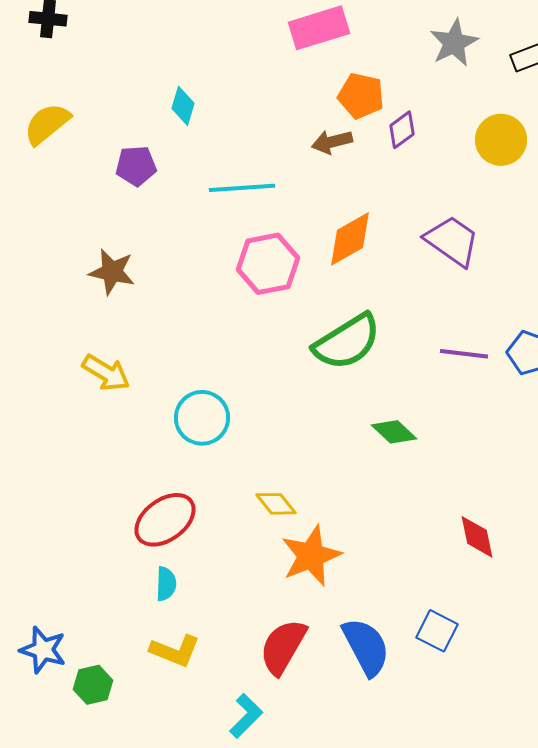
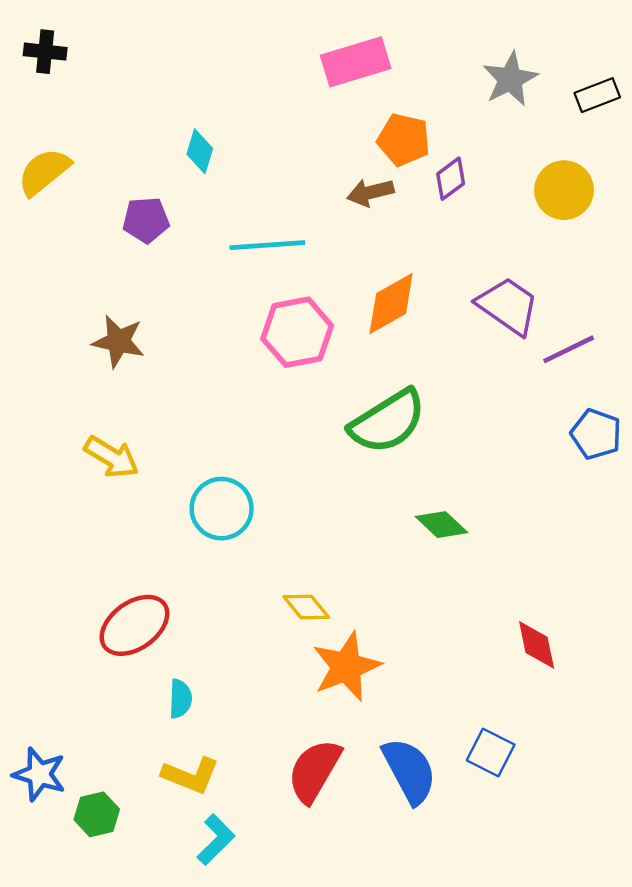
purple line: (464, 354) -> (569, 349), moved, turned -33
red ellipse: (165, 520) -> (134, 625), moved
cyan L-shape: (246, 716) -> (216, 840), moved

